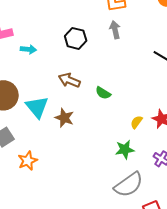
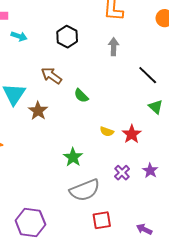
gray arrow: (115, 30) -> (114, 47), moved
yellow semicircle: (137, 122) -> (107, 131), turned -120
green star: (125, 150) -> (73, 157), moved, turned 30

